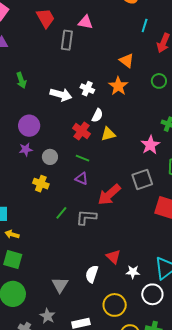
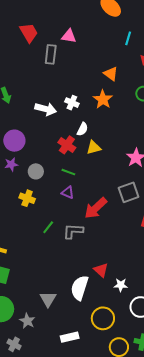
white semicircle: (92, 274) -> (80, 288), size x1.4
gray star: (47, 316) -> (27, 321), moved

